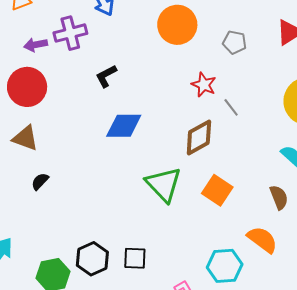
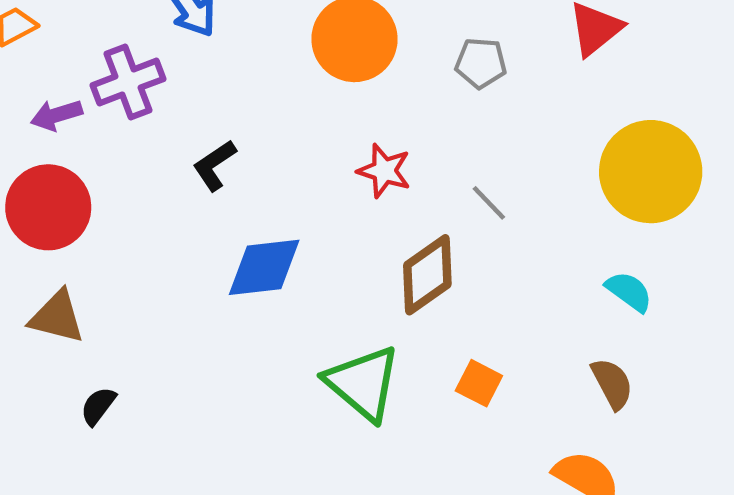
red star: (204, 85) -> (384, 171), moved
orange square: (217, 190) -> (479, 383), size x0.7

